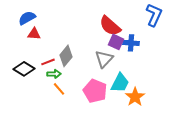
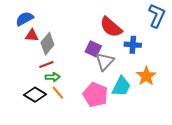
purple square: (116, 42) -> (93, 49), moved
gray diamond: (66, 56) -> (47, 44), moved
black diamond: (24, 69) -> (35, 95), moved
orange star: (135, 97) -> (146, 76), moved

